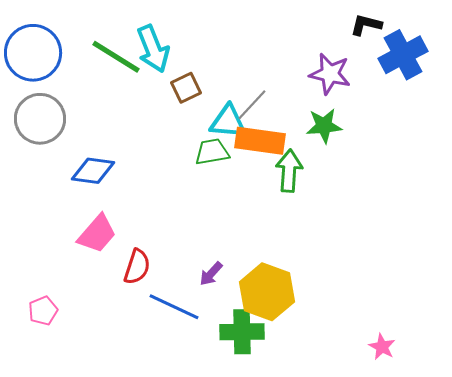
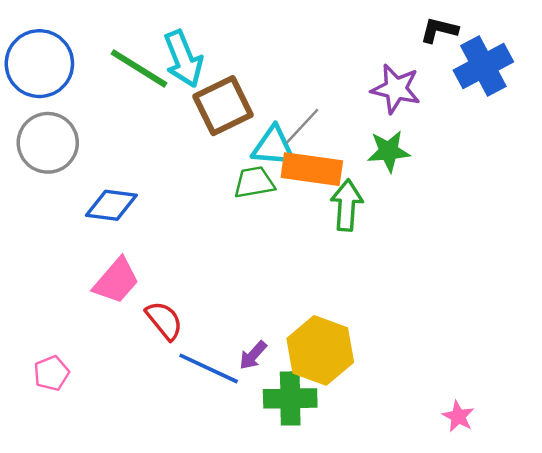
brown square: (186, 88) -> (223, 106), size x1.6
red semicircle: (137, 267) -> (164, 320), turned -57
purple arrow: (211, 274) -> (253, 355), moved

